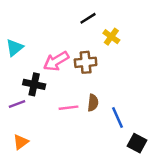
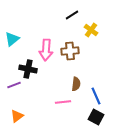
pink arrow: (56, 61) -> (46, 50), turned -55
pink line: (68, 108) -> (63, 102), moved
black square: (137, 143) -> (96, 117), moved

